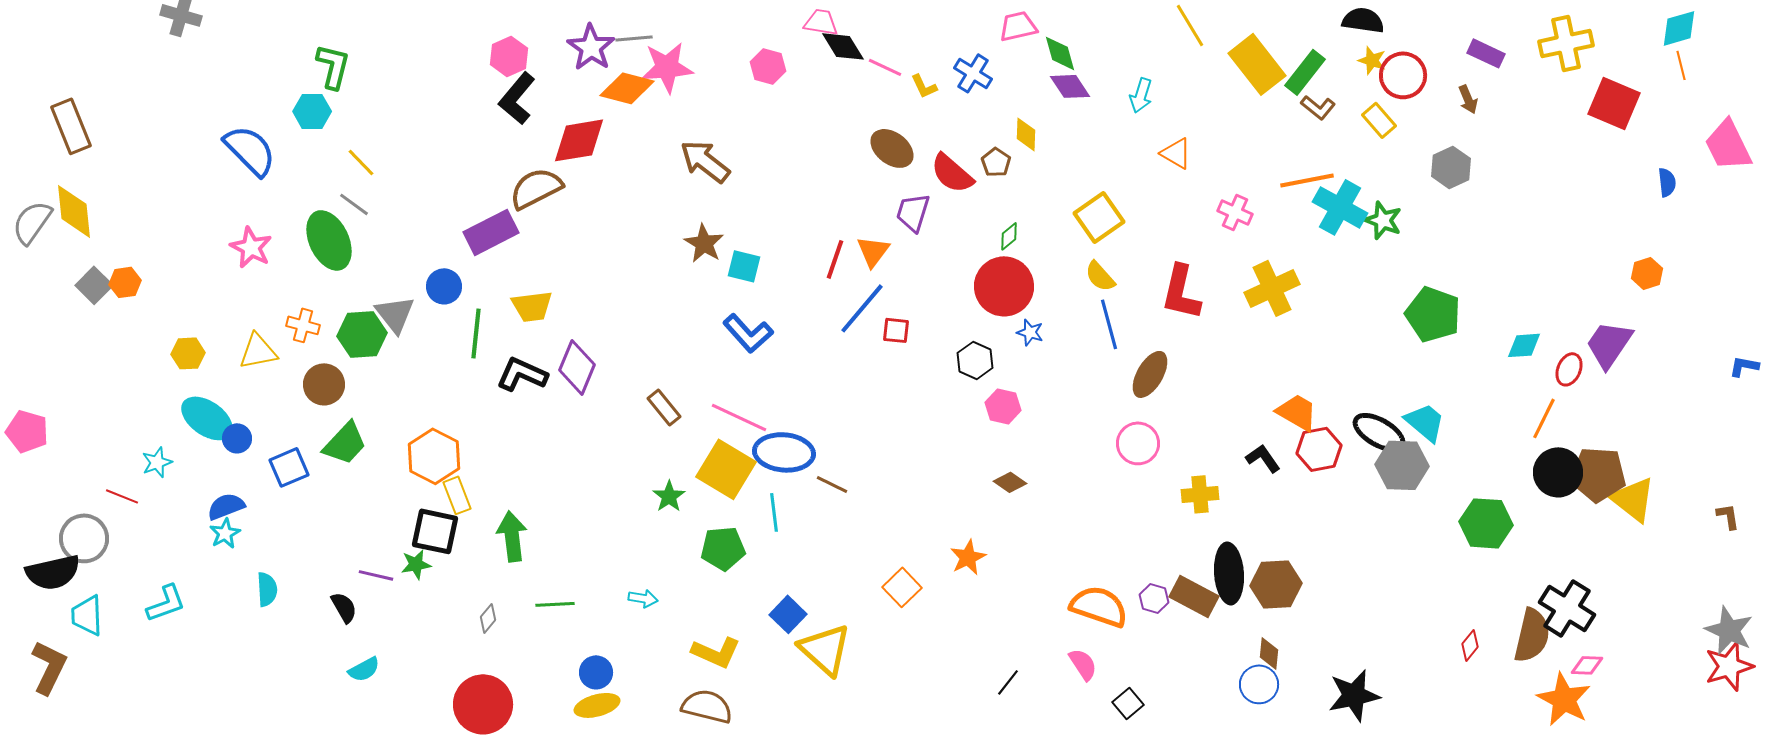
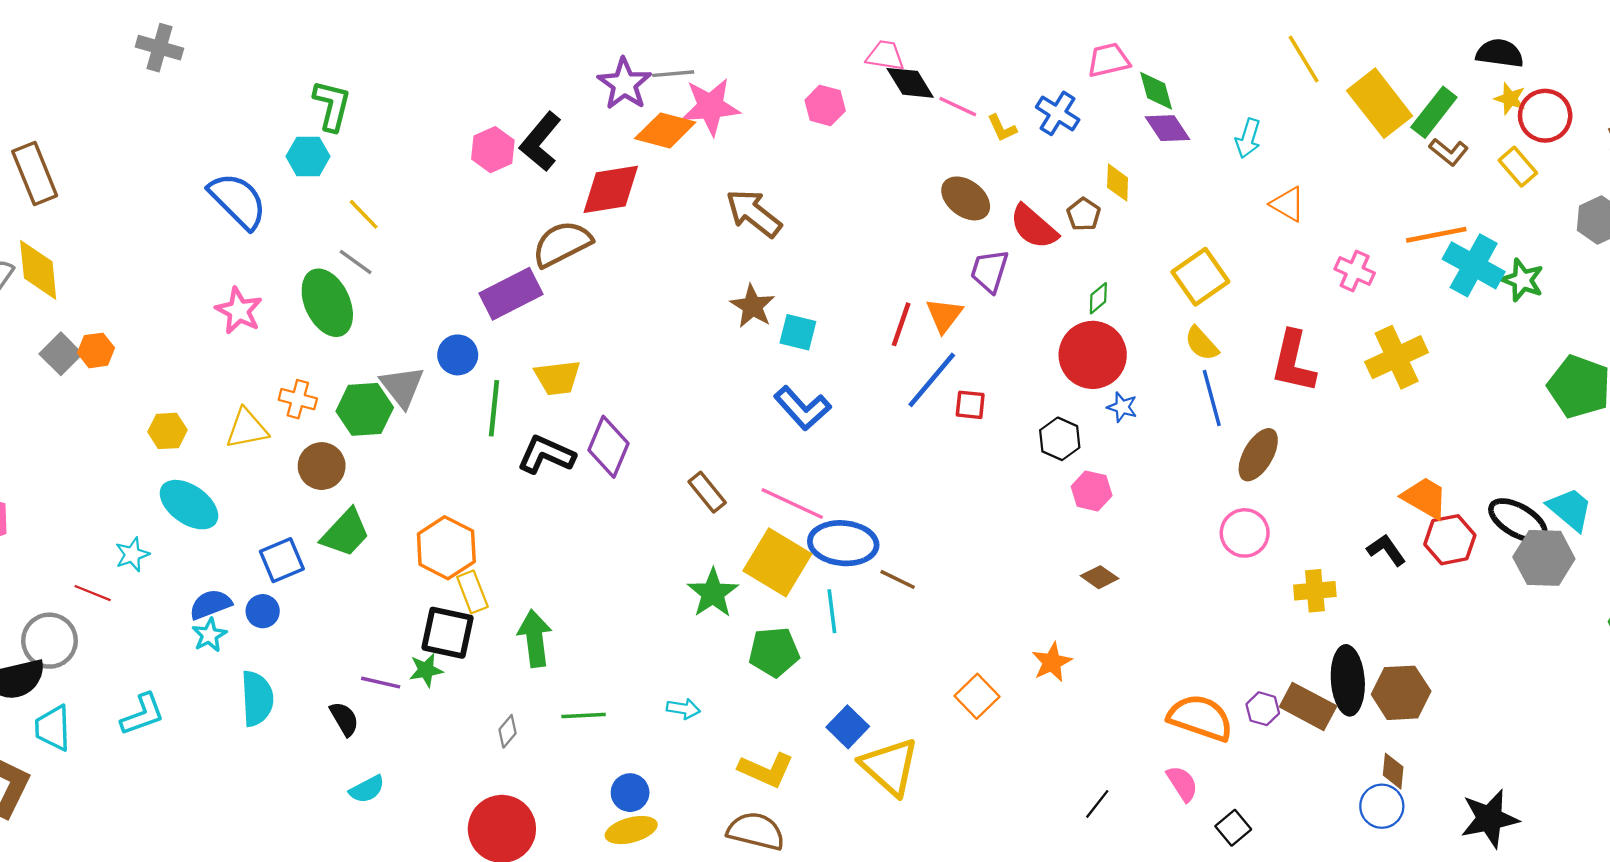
pink hexagon: (509, 56) -> (493, 150), moved
blue circle: (237, 438) -> (263, 611), moved
green star: (669, 496) -> (713, 593), size x1.4
cyan semicircle: (267, 589) -> (257, 698), size x1.4

